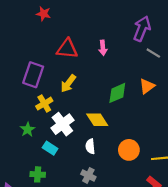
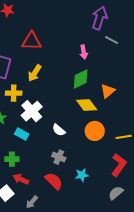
pink arrow: (103, 48) -> (84, 52), moved
orange triangle: (147, 86) -> (108, 91), moved
yellow cross: (44, 104) -> (14, 93), turned 35
yellow diamond: (97, 120) -> (87, 105), moved
white semicircle: (90, 146) -> (59, 130), turned -40

